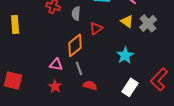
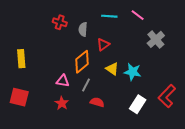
yellow triangle: (127, 21) -> (112, 69), moved
yellow rectangle: (15, 24) -> (21, 59), moved
cyan star: (125, 55) -> (133, 72), turned -30
gray line: (79, 68) -> (86, 85), turned 48

